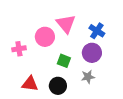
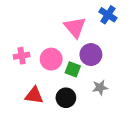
blue cross: (97, 31) -> (108, 15), moved
pink circle: (45, 37) -> (51, 59), moved
purple circle: (92, 53) -> (91, 55), moved

